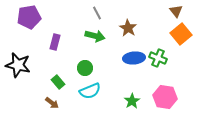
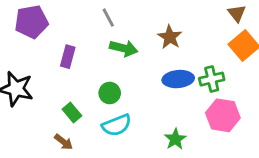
gray line: (97, 13) -> (108, 18), moved
green cross: (158, 58) -> (212, 79), turned -36
pink hexagon: (165, 97) -> (223, 115), moved

